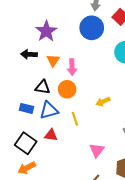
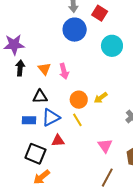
purple star: (46, 31) -> (14, 45), moved, turned -30
black arrow: (29, 54) -> (20, 68), turned 105
orange circle: (67, 89) -> (79, 100), moved

